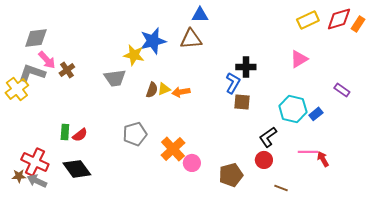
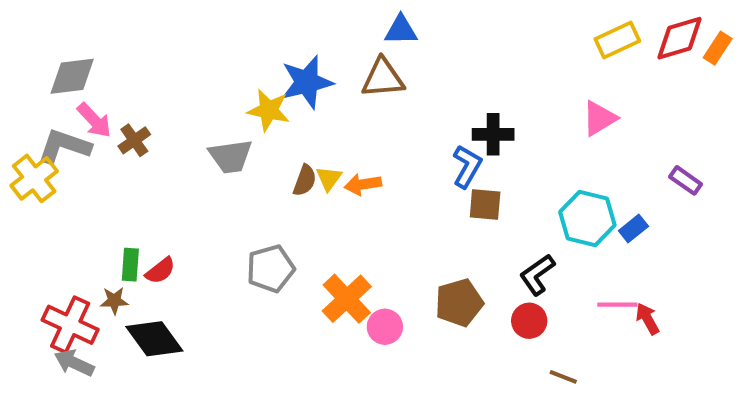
yellow triangle: (164, 89) -> (329, 178), turned -32
brown pentagon: (231, 175) -> (459, 303), moved
brown star: (19, 176) -> (114, 301), moved

